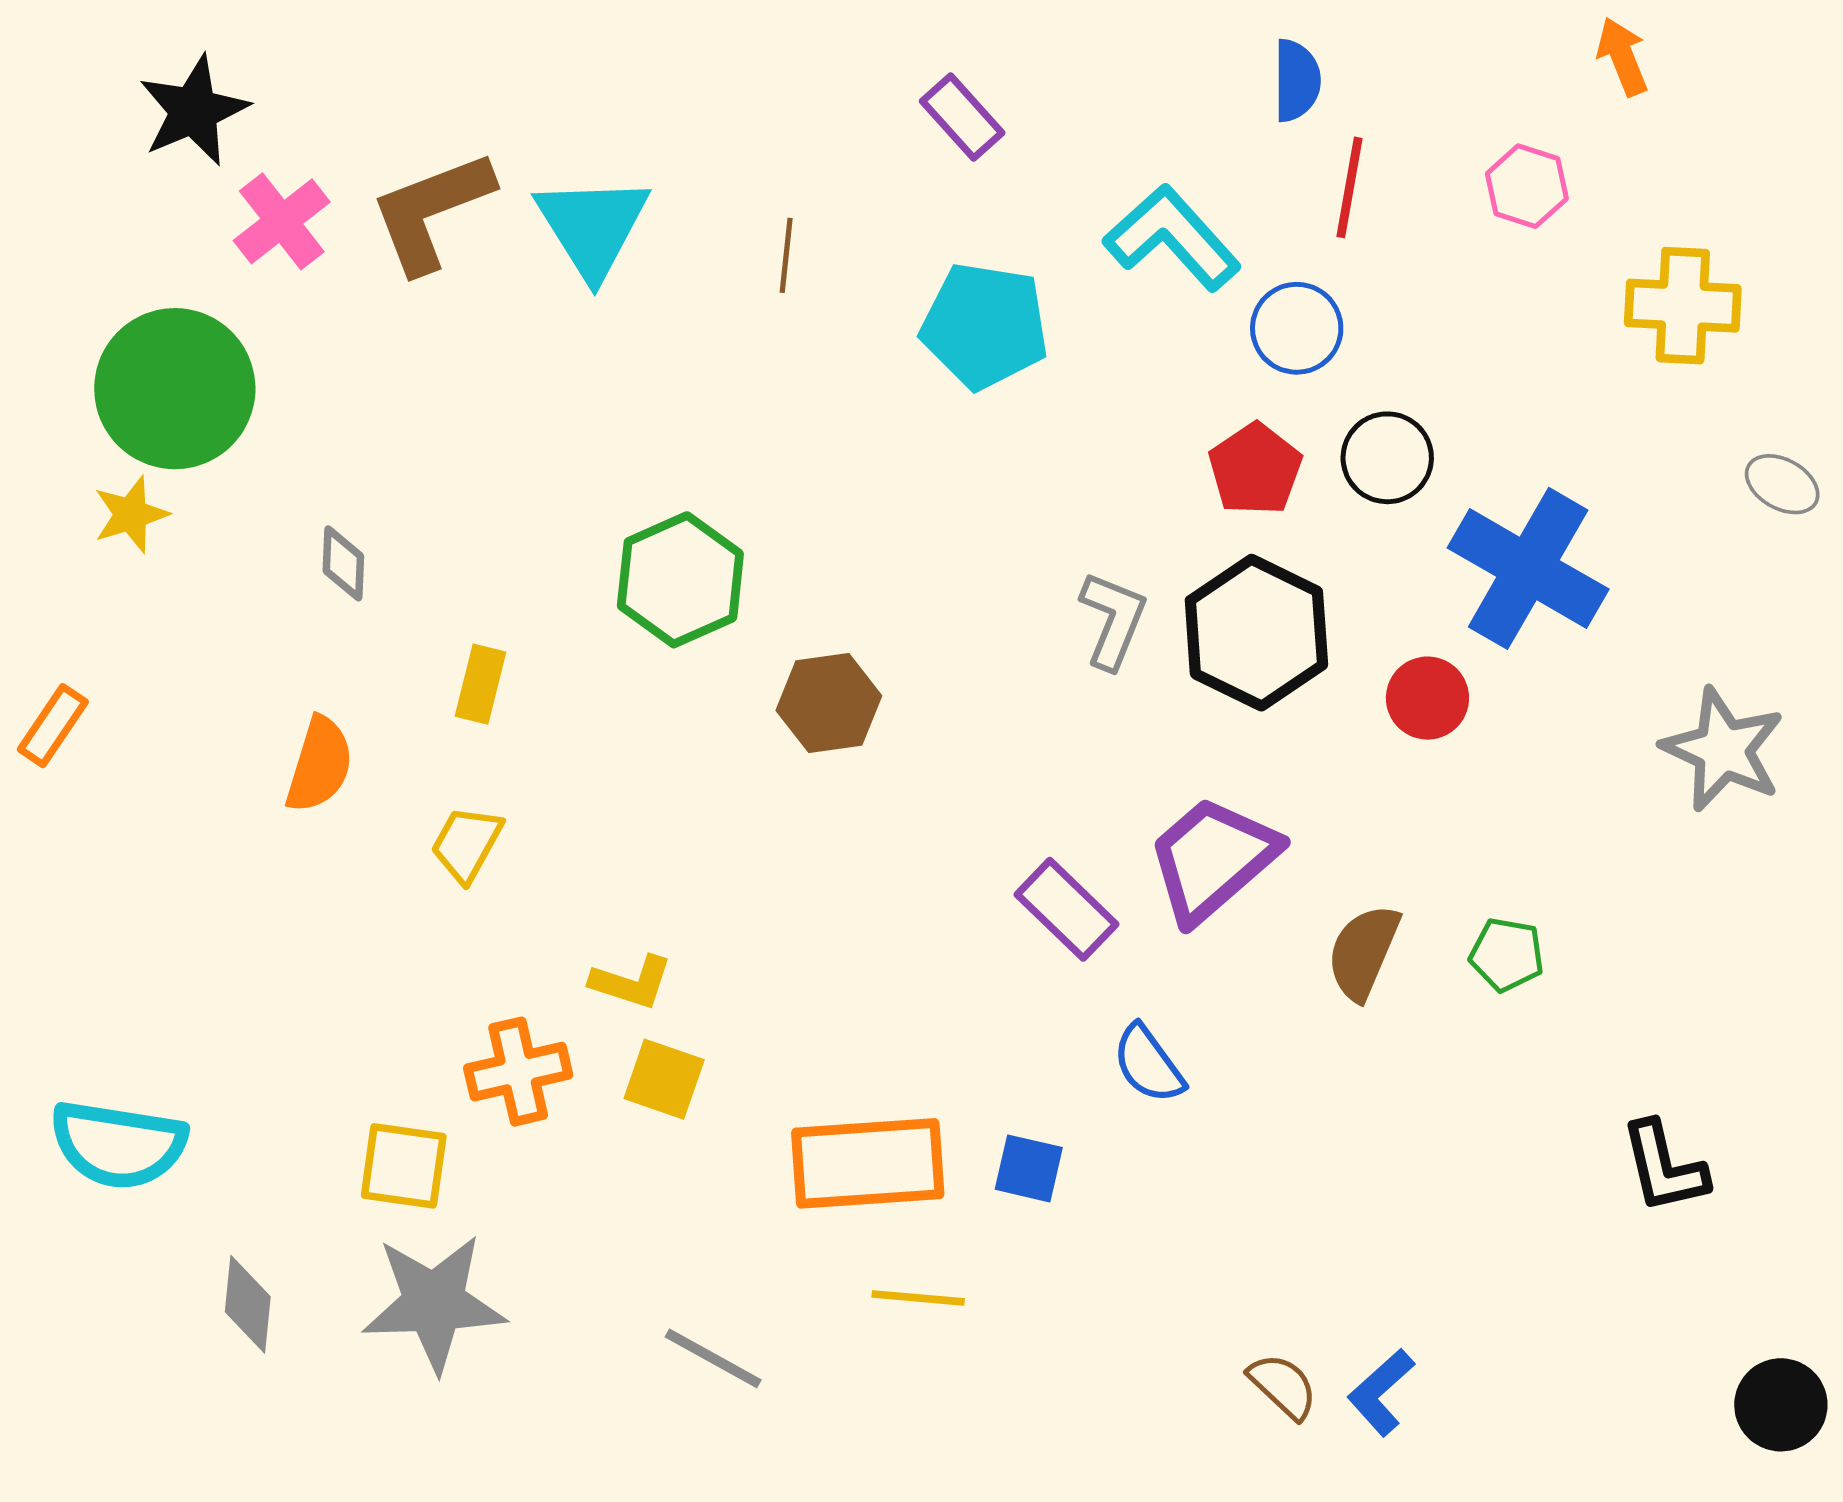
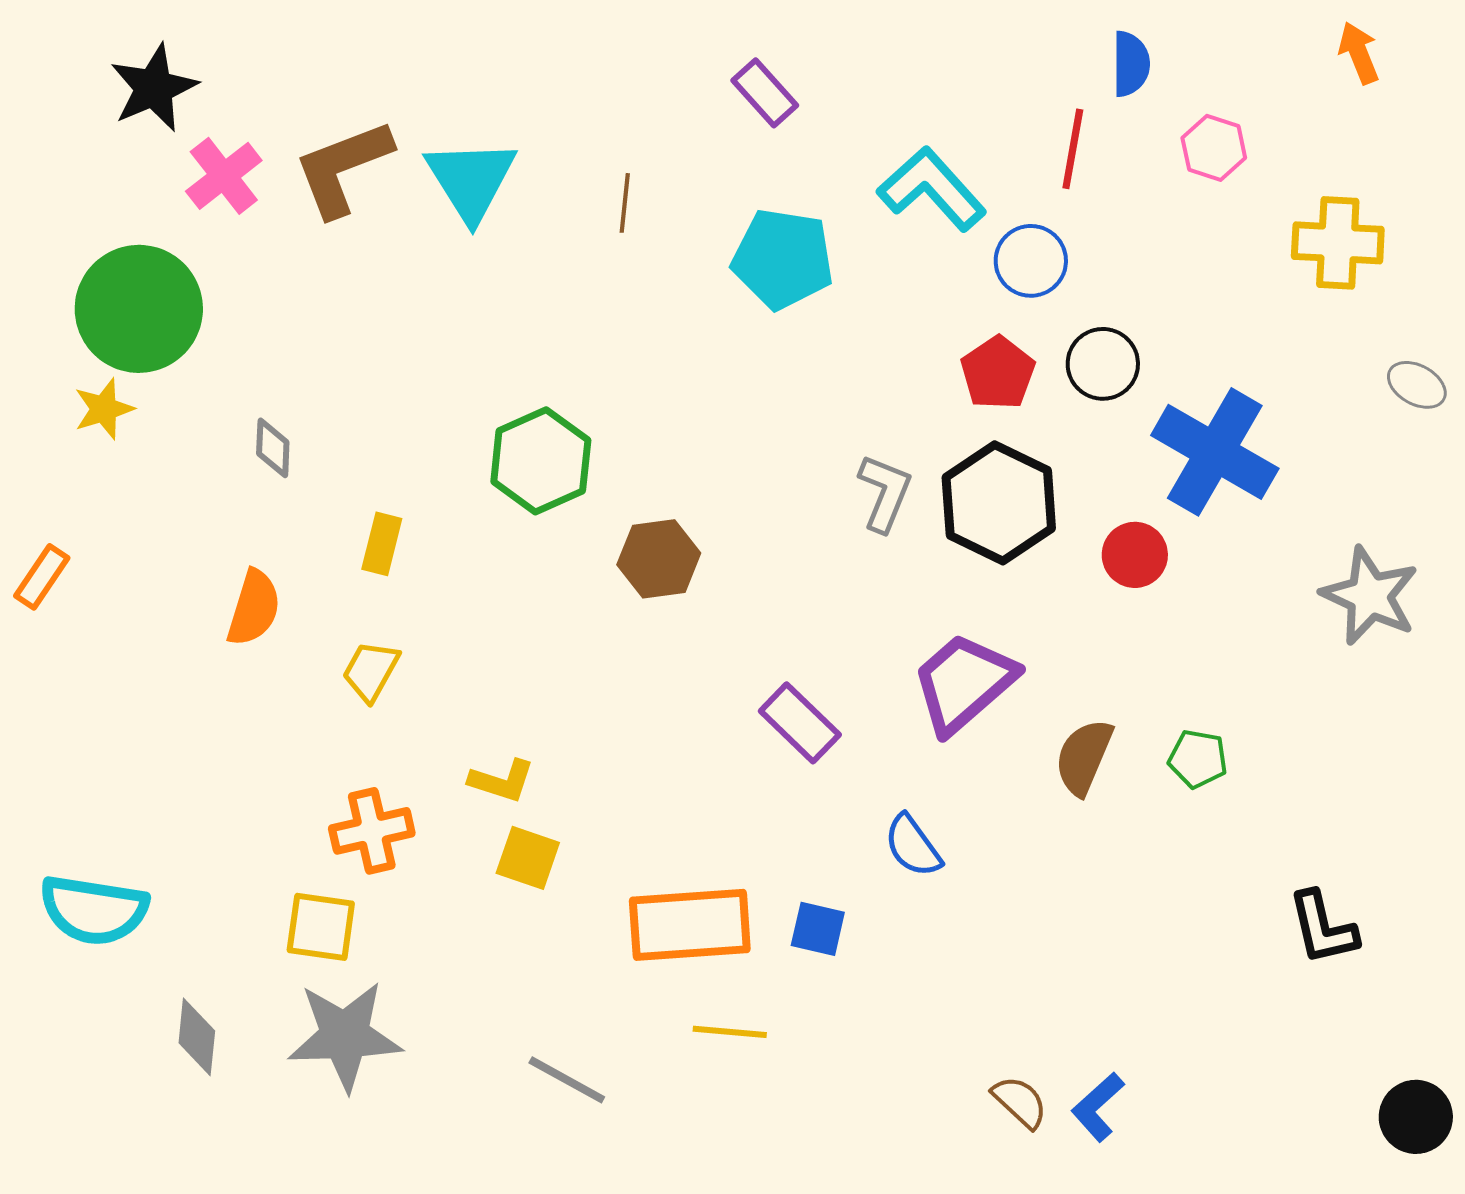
orange arrow: (1622, 57) -> (1359, 53), moved
blue semicircle: (1297, 80) -> (1131, 64), moved
purple rectangle: (1067, 909) -> (800, 723), moved
orange cross: (518, 1072) -> (372, 831), moved

